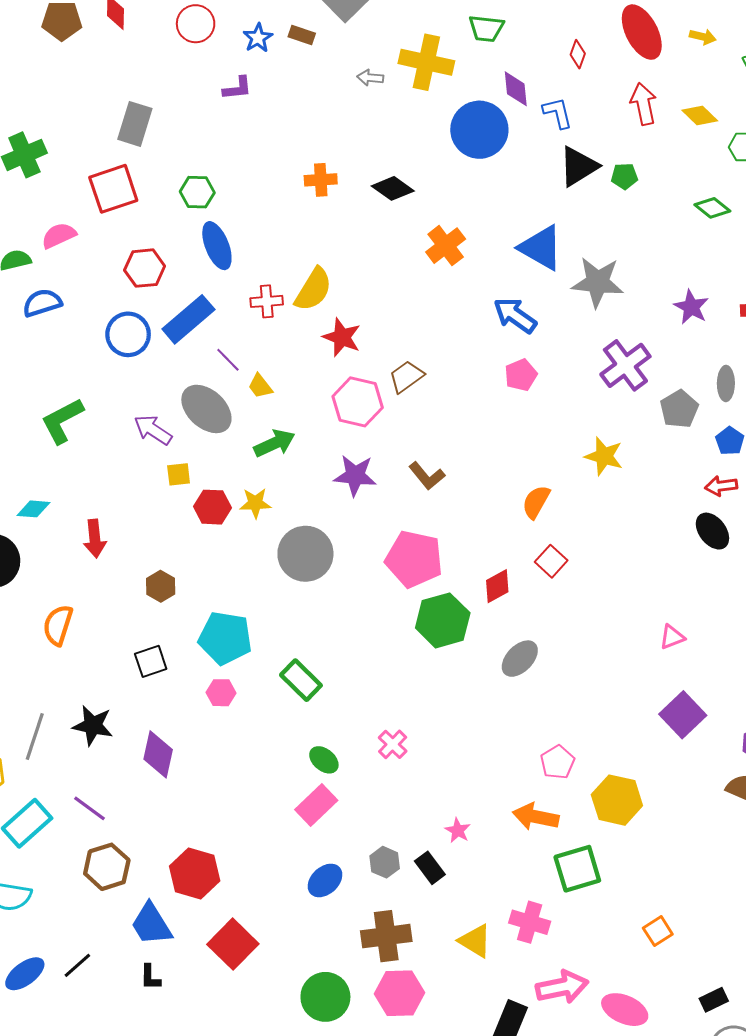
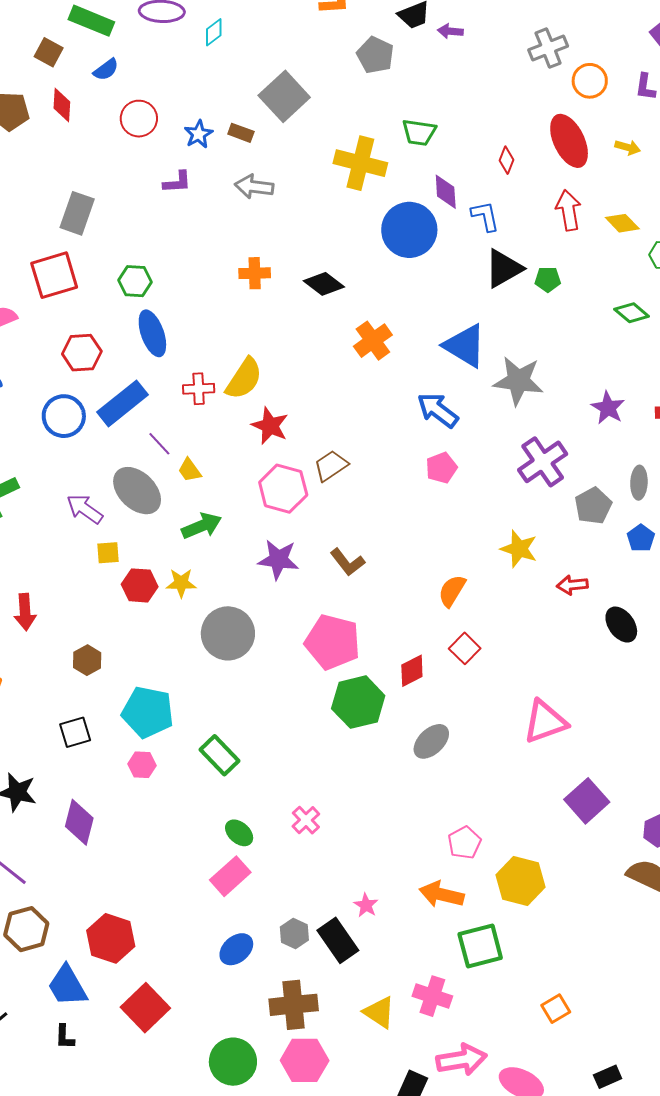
gray arrow: (370, 78) -> (254, 187), moved, size x1.5
red arrow: (721, 486) -> (572, 585), moved
pink triangle: (672, 637) -> (545, 722), moved, size x1.8
black rectangle: (430, 868) -> (338, 940), size x1.4

